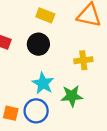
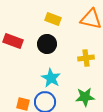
green star: (72, 96) -> (85, 97), moved

